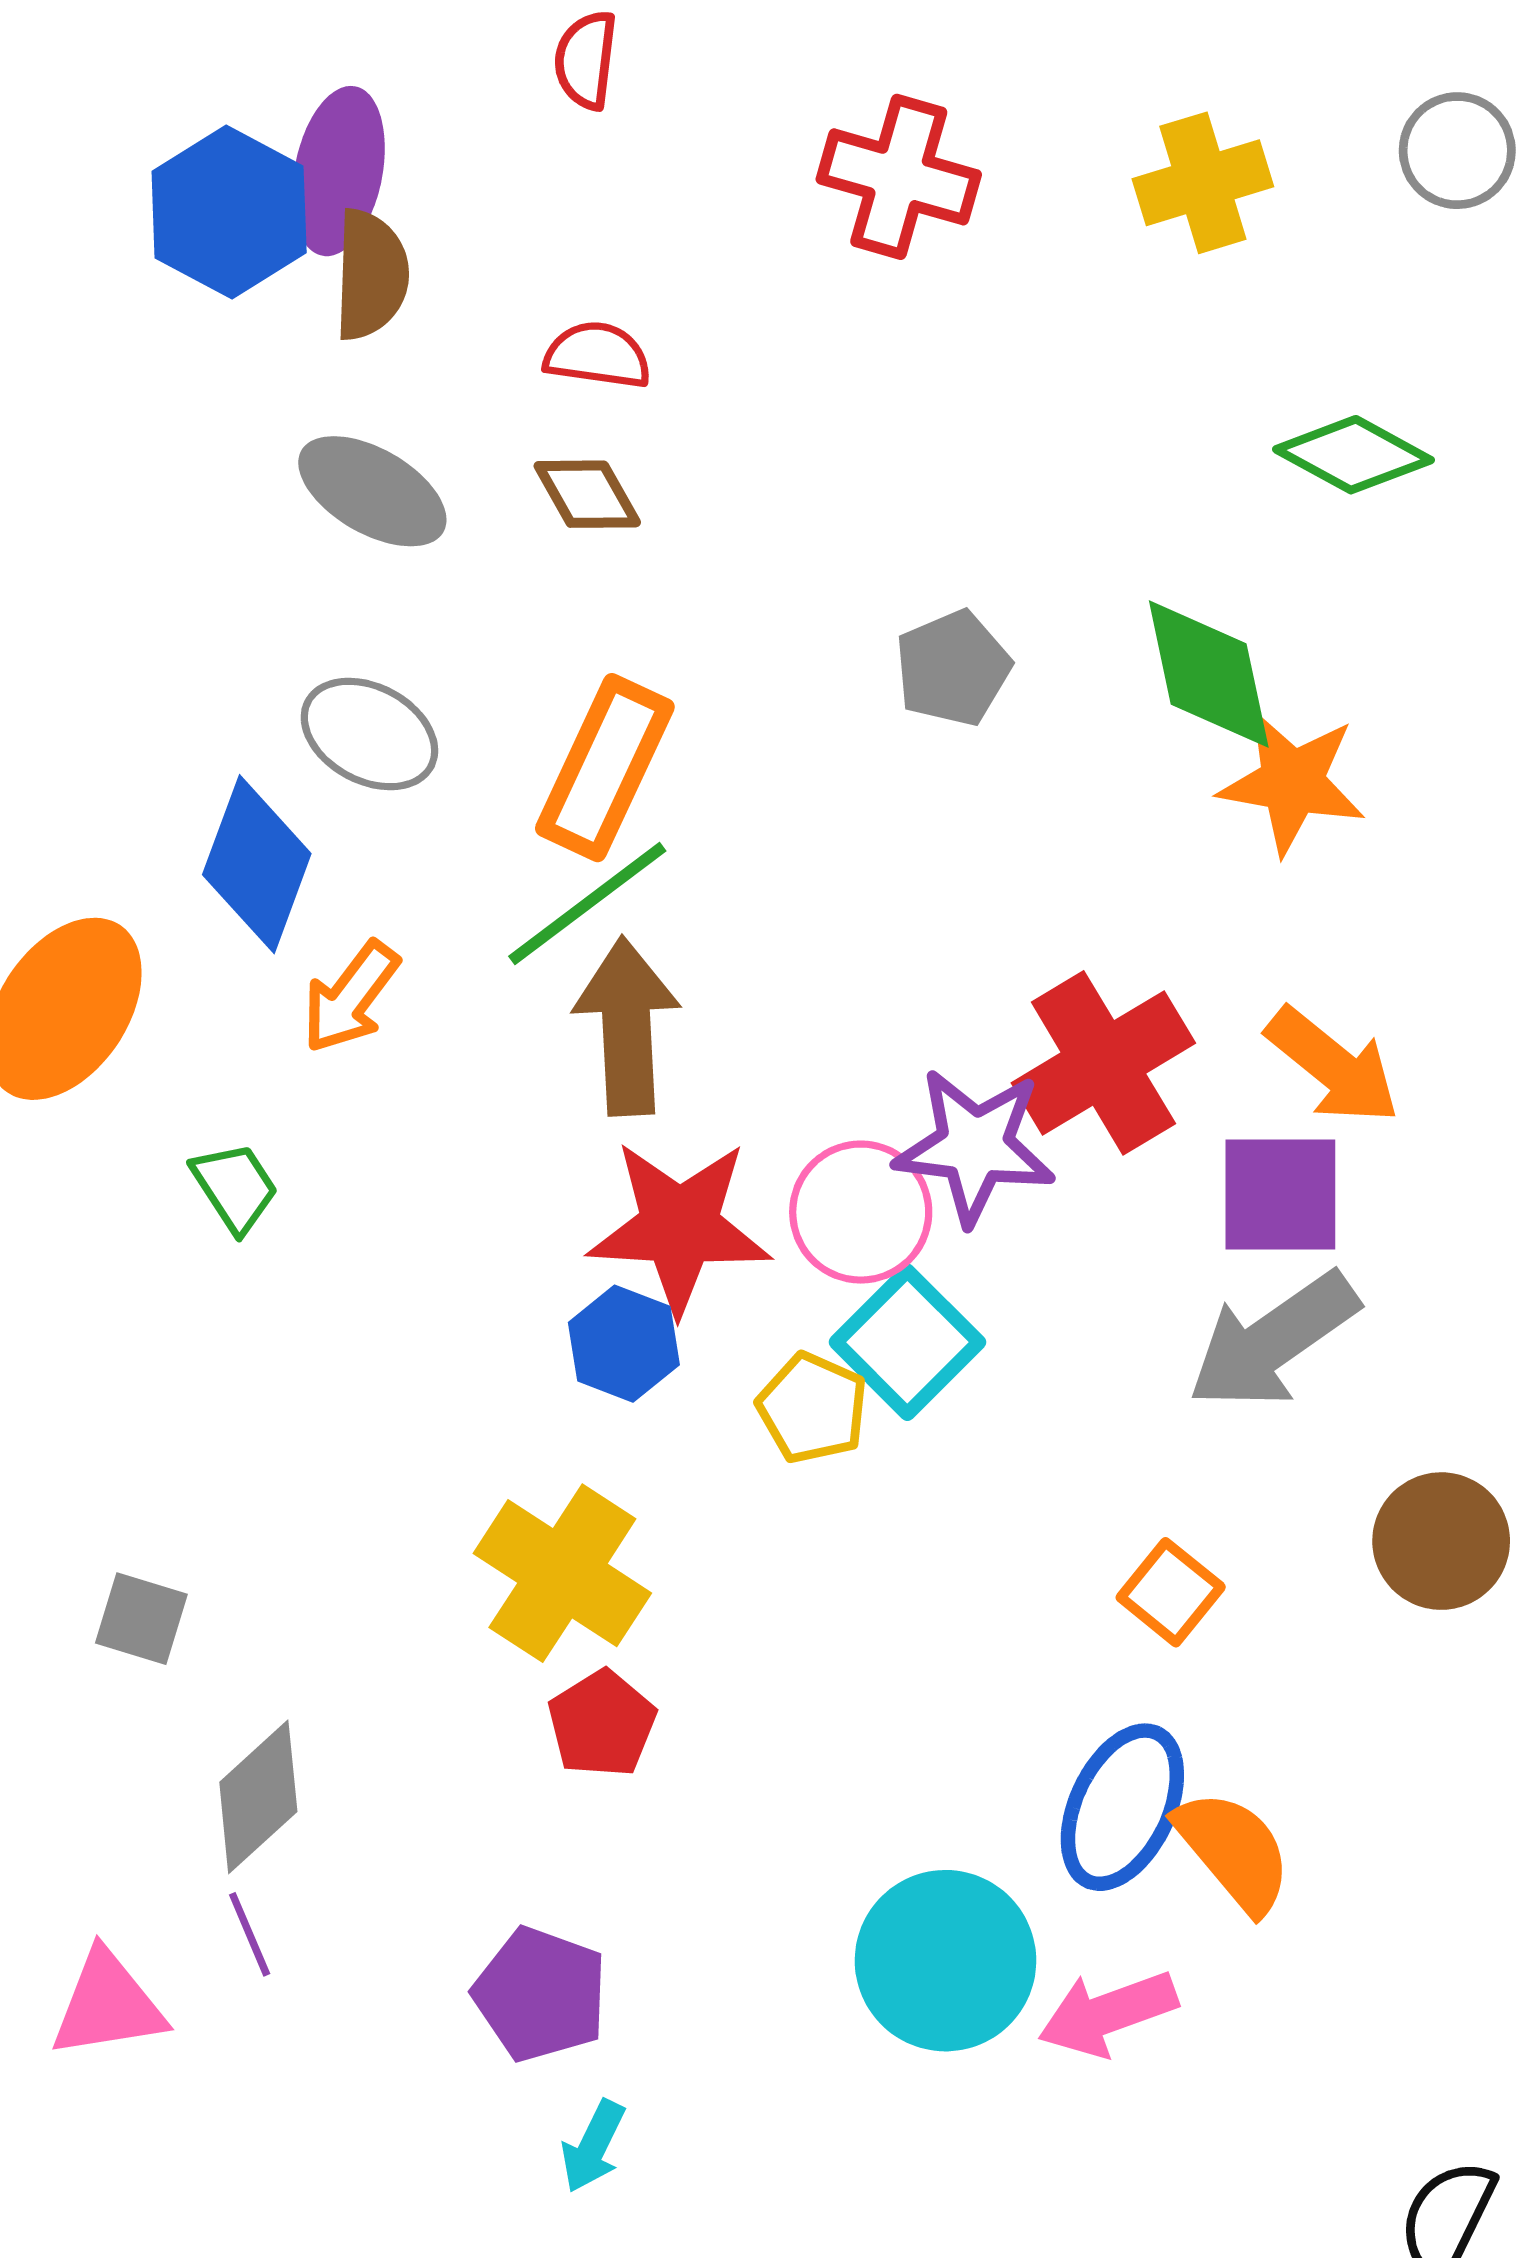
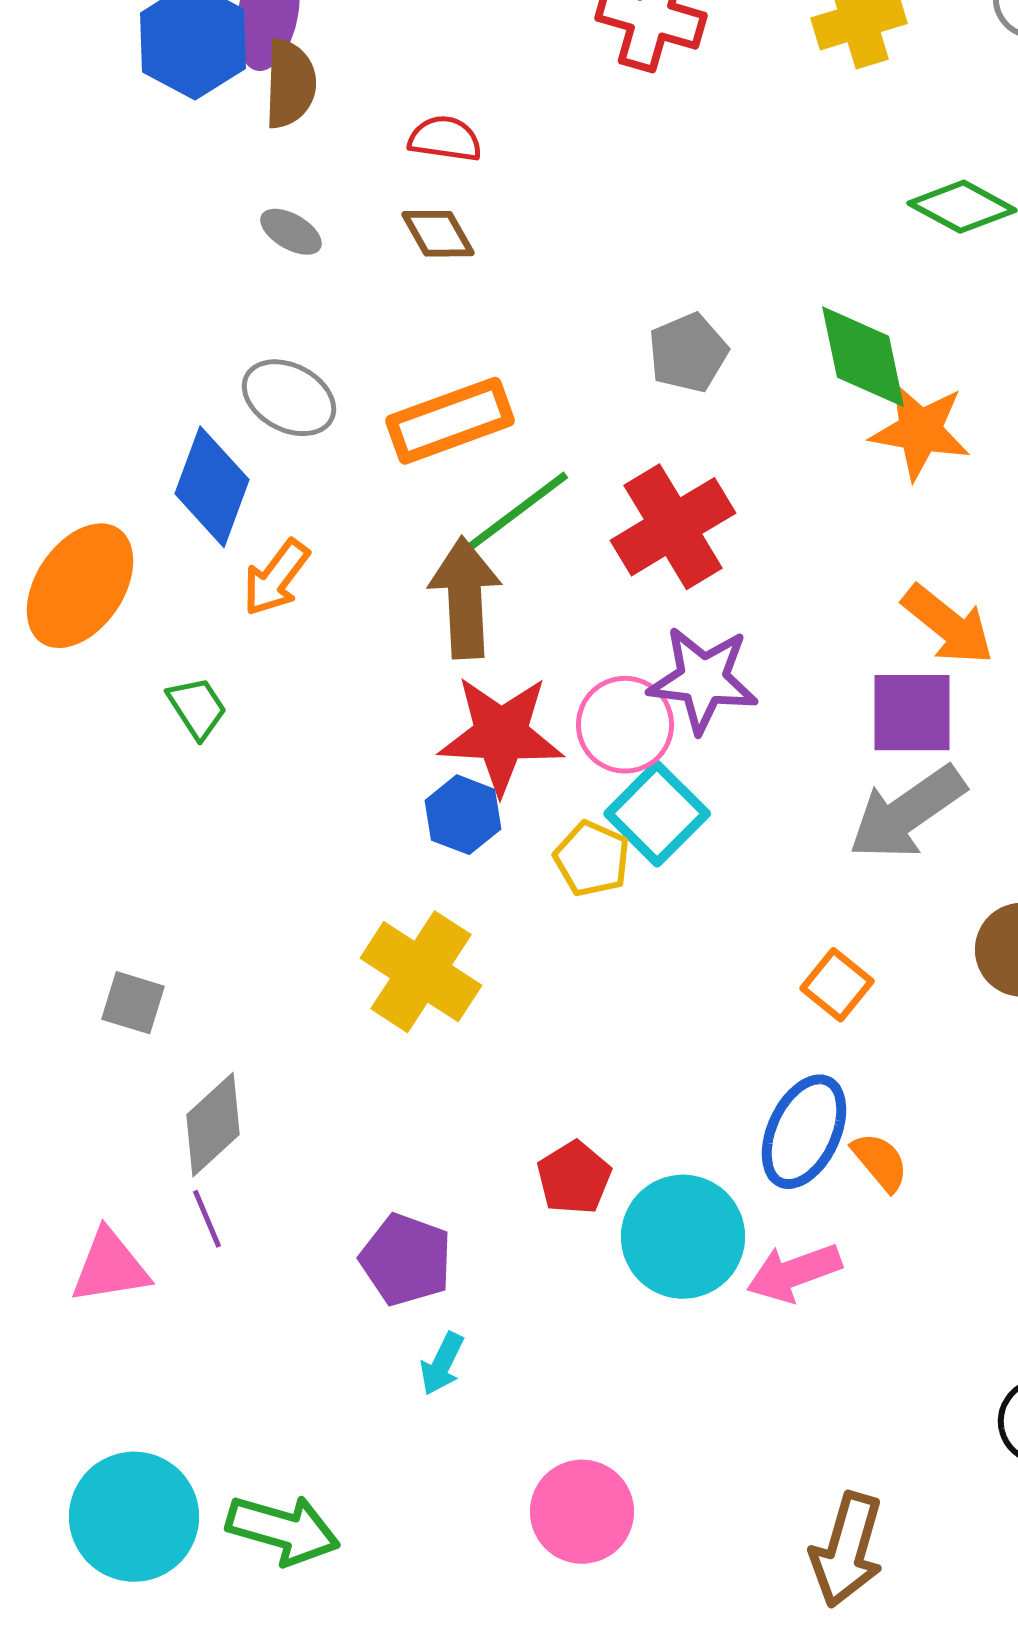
gray ellipse: (372, 491) -> (291, 232), size x0.6
orange rectangle: (605, 768) -> (450, 421), turned 45
green line: (587, 904) -> (514, 514), moved
red cross: (1103, 1063) -> (673, 527), moved
red pentagon: (602, 1724) -> (574, 1178), moved
orange semicircle: (1234, 1851) -> (880, 1162), size x0.7

